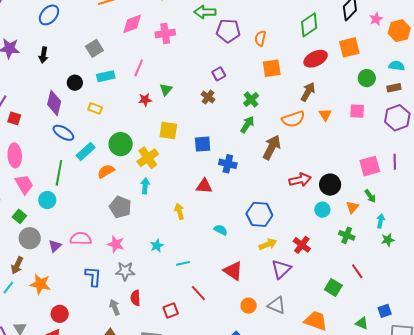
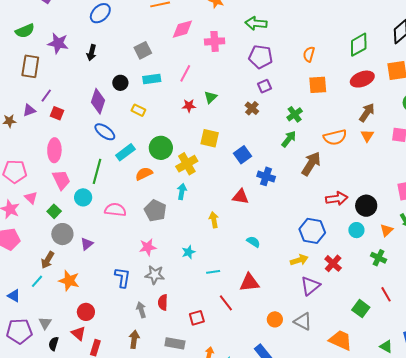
purple pentagon: (228, 31) -> (261, 57), moved
brown arrow: (308, 92) -> (367, 112), moved
blue square: (203, 144) -> (243, 155), turned -36
blue hexagon: (259, 214) -> (312, 231), moved
pink semicircle: (81, 239) -> (115, 210), moved
pink star: (116, 244) -> (148, 247), turned -30
red triangle: (233, 271) -> (249, 283), moved, turned -45

